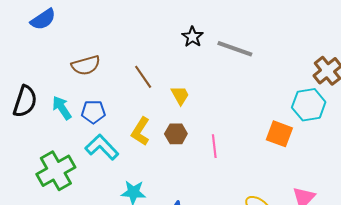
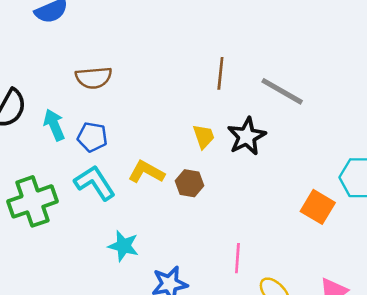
black star: (193, 37) -> (247, 136), moved, size x1.4
brown line: (143, 77) -> (220, 73), moved, turned 30
yellow L-shape: (140, 131) -> (146, 172), turned 76
pink line: (214, 146) -> (237, 258), moved

